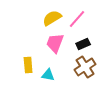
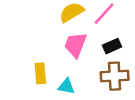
brown cross: (85, 67) -> (115, 76), turned 30

